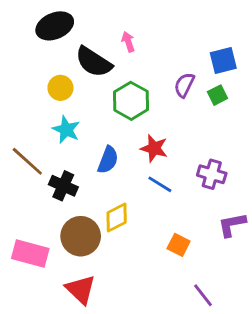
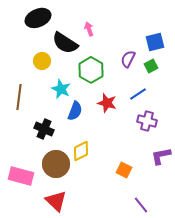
cyan star: (66, 130) -> (61, 89), moved
brown line: (27, 161) -> (19, 97), moved, turned 55
blue line: (160, 184) -> (138, 94), moved, turned -66

